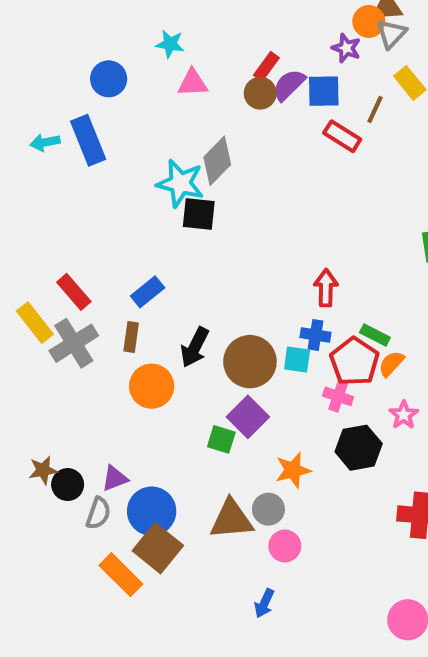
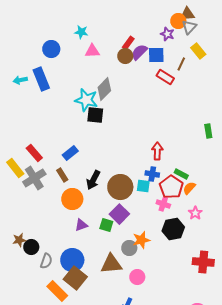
brown rectangle: (131, 337) -> (62, 175), turned -40
purple triangle: (115, 478) -> (81, 225), moved
gray circle: (268, 509) -> (129, 248), moved

